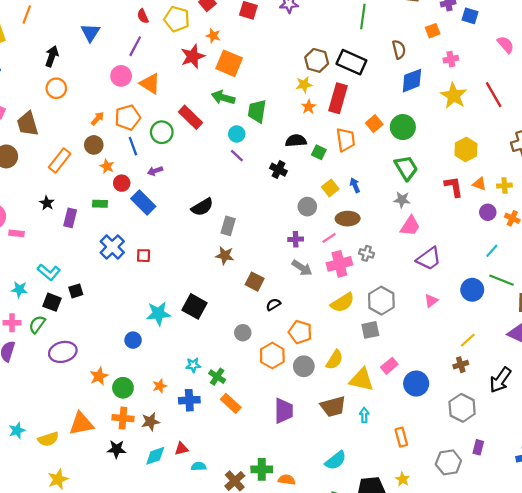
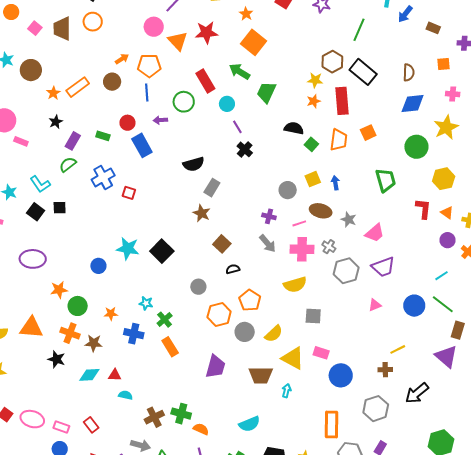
green line: (363, 16) -> (359, 30), moved
red star: (193, 56) -> (206, 33), moved
red rectangle: (338, 98) -> (342, 101), turned -36
brown trapezoid: (28, 124) -> (62, 29), moved
green circle: (403, 127) -> (416, 147), moved
green circle: (162, 132) -> (184, 102), moved
cyan circle: (237, 134) -> (227, 104), moved
orange star: (107, 166) -> (53, 93), moved
black cross: (278, 170) -> (245, 149), moved
gray star: (402, 200) -> (349, 220), moved
gray hexagon: (381, 301) -> (346, 271), moved
green semicircle: (37, 324) -> (68, 164), moved
pink rectangle: (389, 366) -> (321, 353), turned 42
orange rectangle: (401, 437) -> (331, 425), moved, size x1.5

